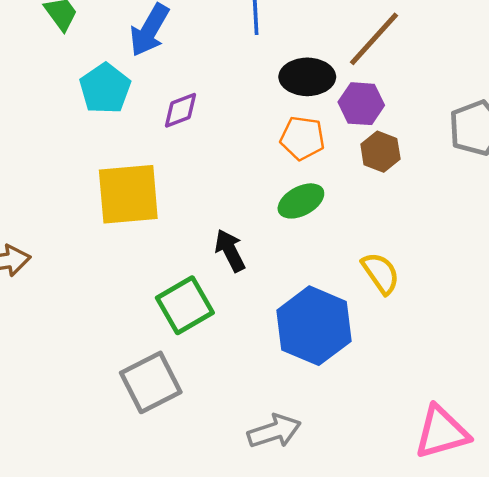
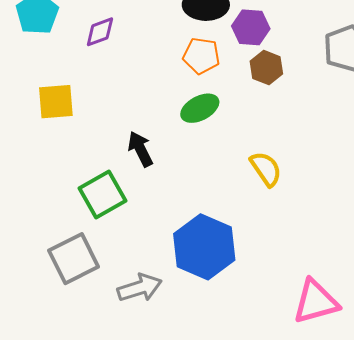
yellow square: (128, 194) -> (56, 102), size x0.7
blue hexagon: (314, 326) -> (204, 247), moved
gray arrow: (274, 431) -> (140, 288), moved

